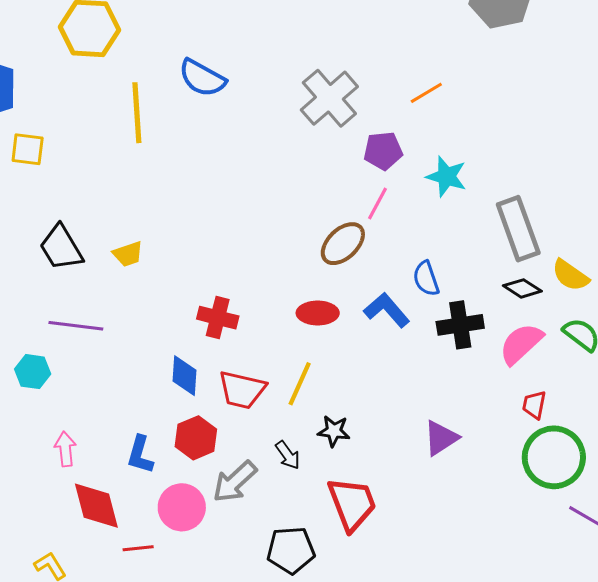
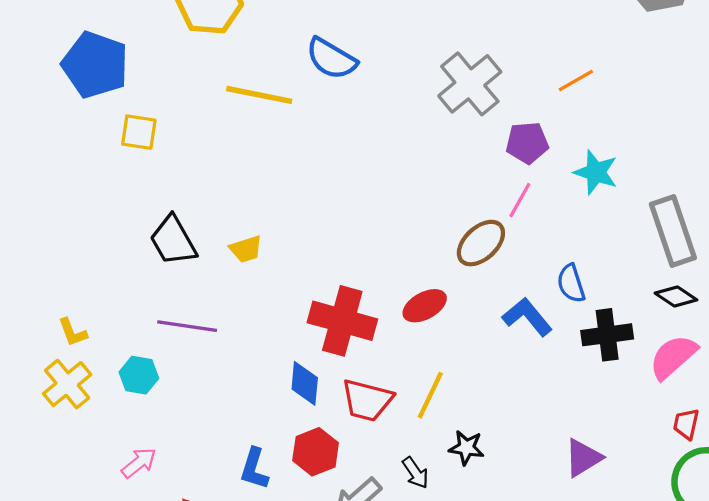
yellow line: (137, 113) -> (259, 95), turned -76
red ellipse: (318, 313) -> (425, 306), moved, turned -30
red cross: (218, 318) -> (342, 321), size x1.5
pink arrow: (65, 449) -> (139, 463), moved, turned 56

